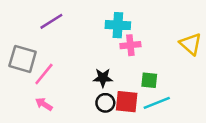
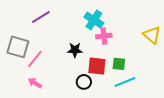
cyan cross: (118, 25) -> (94, 20), turned 30
black star: (103, 78) -> (75, 50), moved
red square: (127, 102) -> (97, 66), moved

